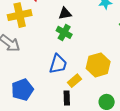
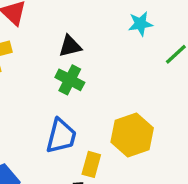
yellow rectangle: (74, 81) -> (91, 164), turned -32

